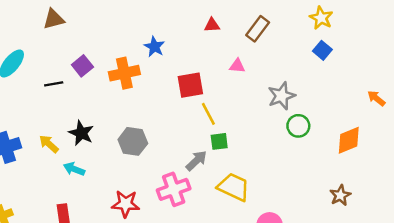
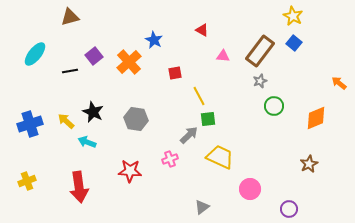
red triangle: (212, 25) -> (202, 30), moved, turned 32
brown rectangle: (258, 29) -> (260, 51), moved, size x1.4
orange cross: (124, 73) -> (129, 62), turned -30
red square: (190, 85) -> (175, 73), moved, size x0.6
gray star: (282, 96) -> (260, 81), size x0.6
pink cross: (174, 189) -> (170, 159), size x0.6

